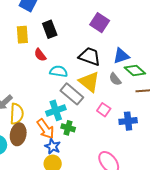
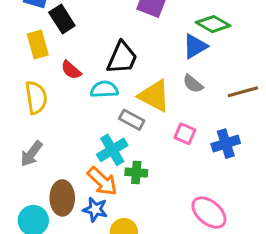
black rectangle: (50, 29) -> (62, 19), moved
black trapezoid: (90, 56) -> (122, 58), moved, turned 105
green diamond: (135, 70) -> (213, 24), moved
gray rectangle: (72, 94) -> (132, 120), size x0.7
yellow semicircle: (17, 114) -> (36, 97), moved
blue star: (53, 146) -> (95, 209), moved

